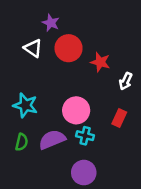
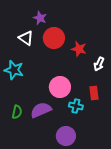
cyan star: (25, 105) -> (14, 70), moved
red rectangle: (119, 118) -> (94, 93), turned -32
cyan cross: (85, 136) -> (76, 106), moved

